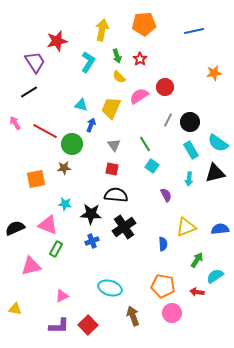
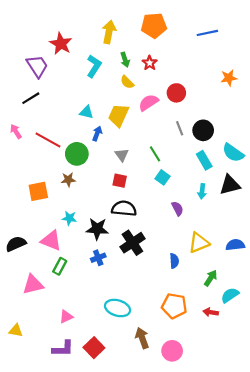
red star: (57, 41) -> (61, 44), turned -30
gray line: (168, 120) -> (180, 128), turned -48
pink circle: (172, 313) -> (172, 351), moved

